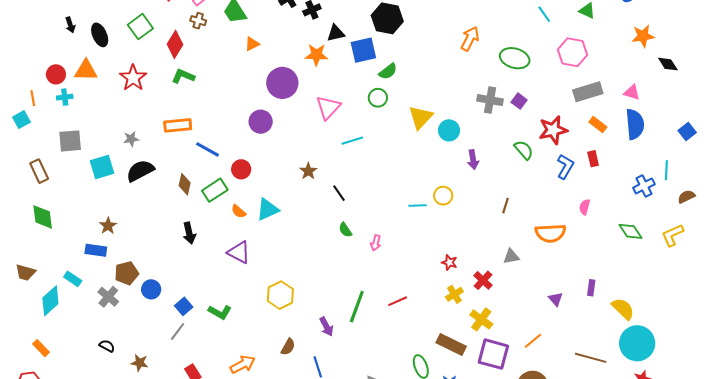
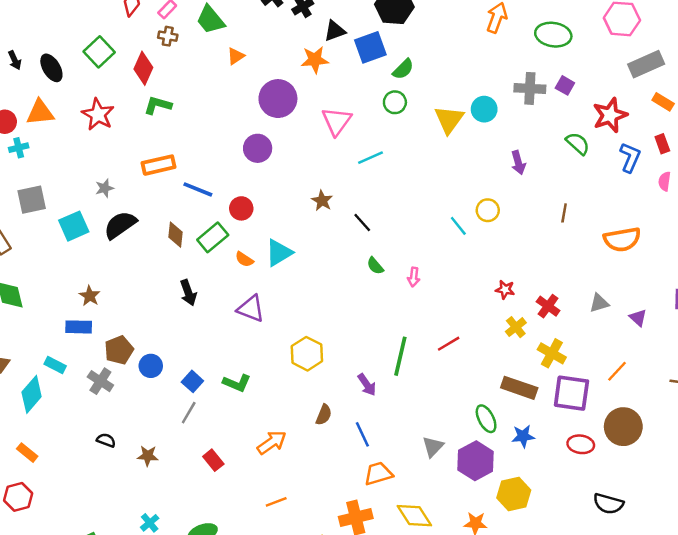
cyan circle: (449, 130) -> (484, 109), moved
cyan line: (417, 205) -> (458, 226), turned 60
pink semicircle: (585, 207) -> (664, 181), moved
gray triangle: (511, 256) -> (599, 303), moved

